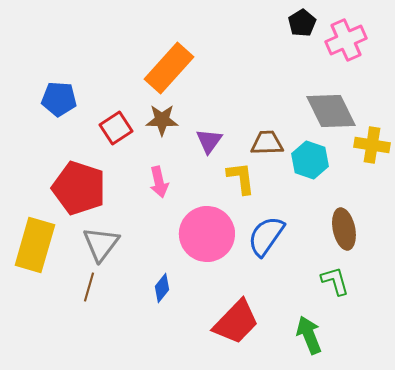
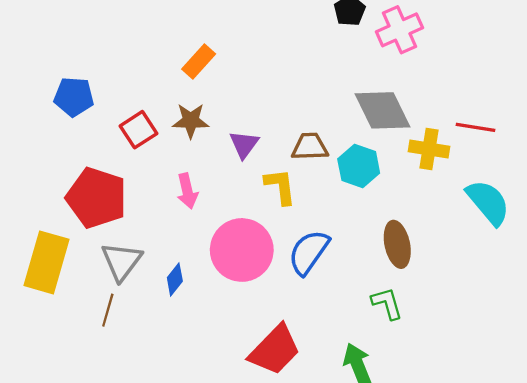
orange rectangle: (169, 68) -> (199, 62), size x0.6
blue diamond: (162, 288) -> (175, 279), moved

